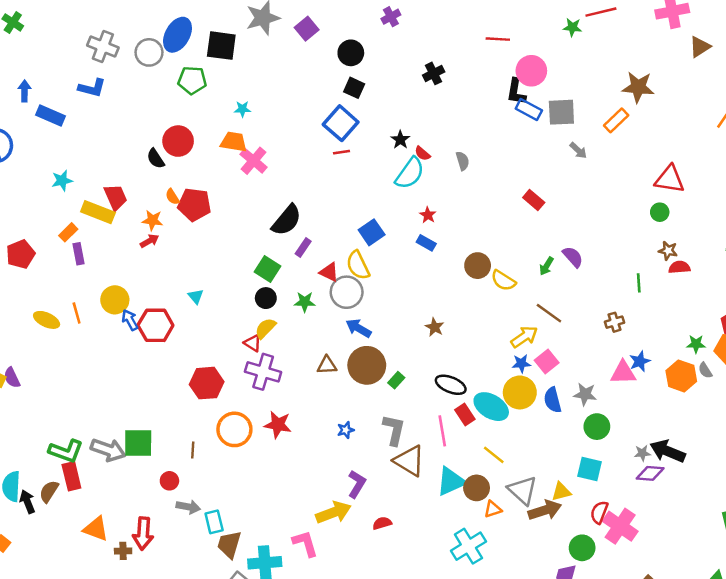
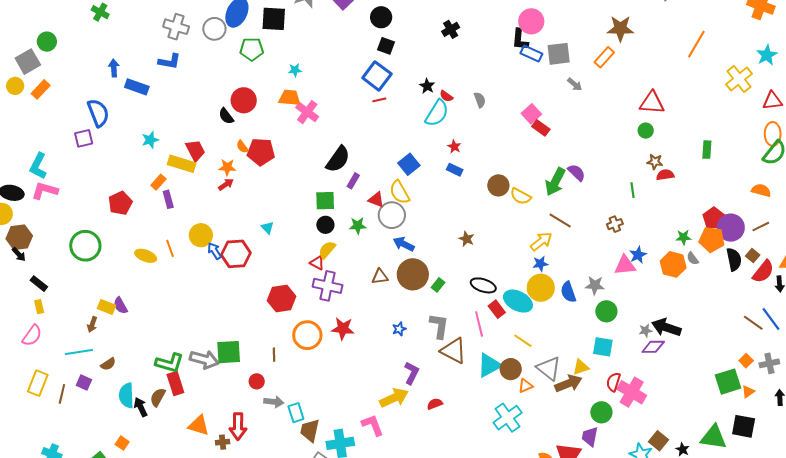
green arrow: (546, 266) -> (555, 182), size x1.8
green square: (267, 269) -> (325, 201), turned -30
pink square: (547, 362) -> (531, 114), moved

